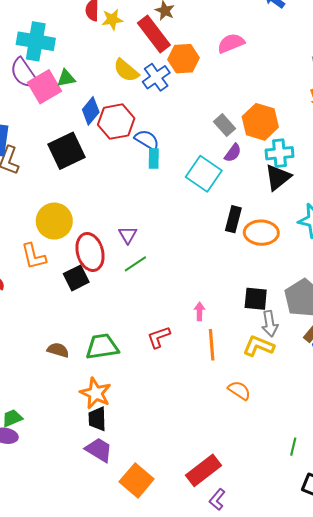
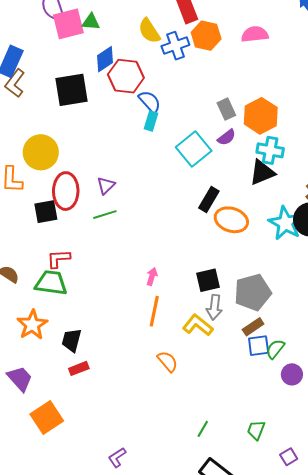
black square: (256, 299) -> (208, 280), turned -35
red L-shape: (159, 337) -> (58, 259), moved
black trapezoid: (97, 419) -> (72, 340), moved
red rectangle: (204, 470) -> (79, 368), moved, size x0.6

